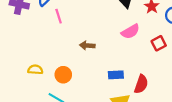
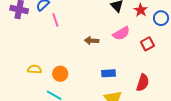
brown arrow: (87, 45) -> (92, 41), moved
red semicircle: (141, 84) -> (143, 83), moved

